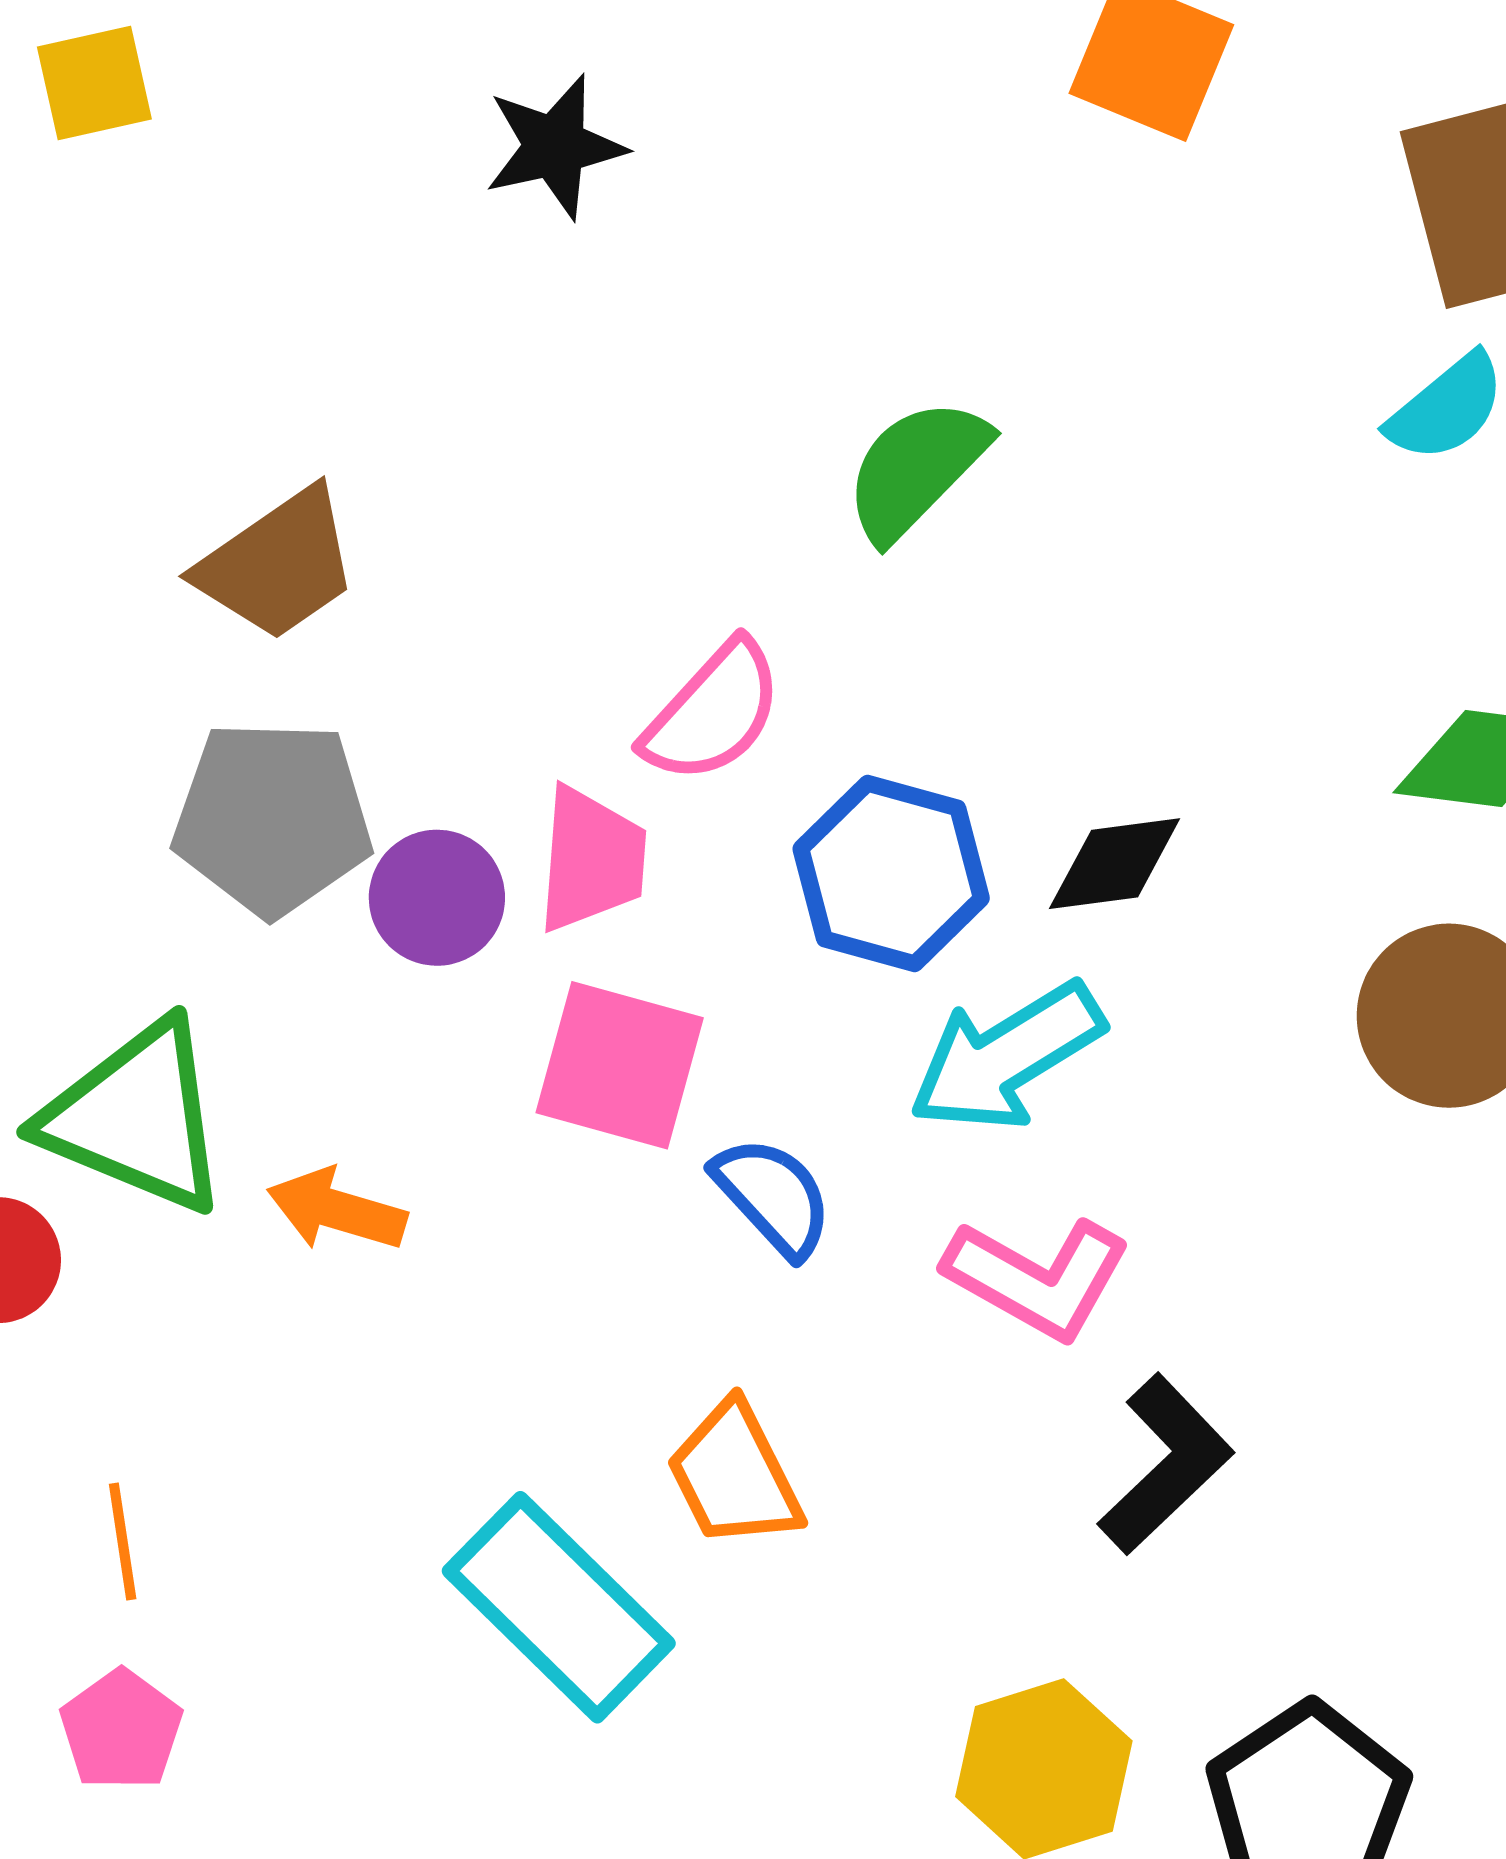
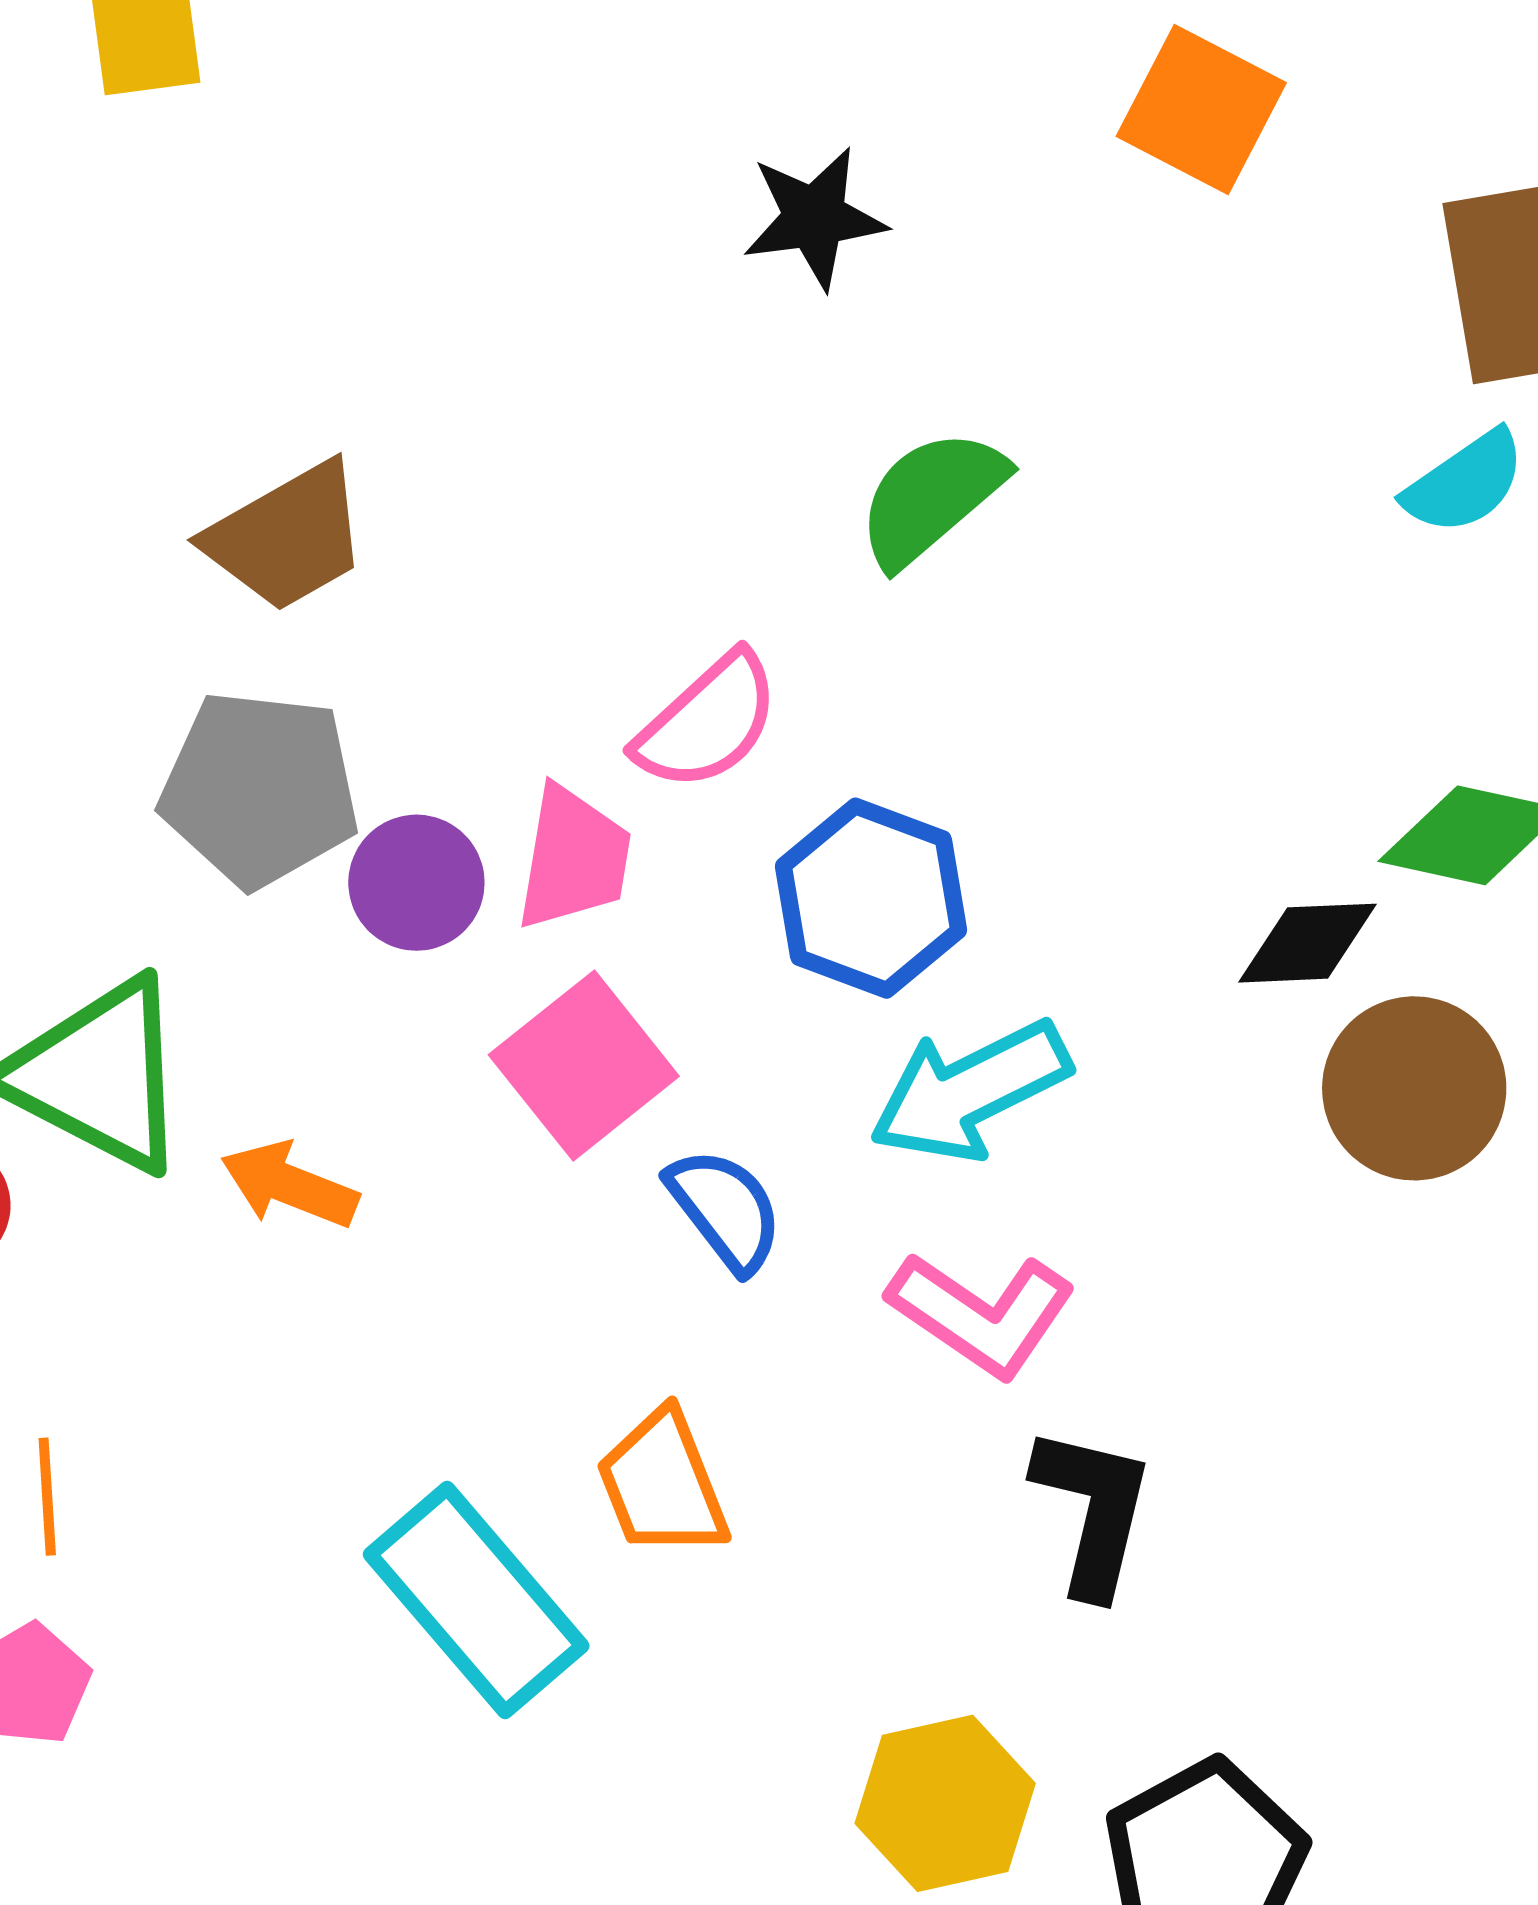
black star: (555, 147) -> (814, 218), moved
black diamond: (1115, 864) -> (1308, 943), moved
pink square: (620, 1065) -> (584, 1065), turned 31
black L-shape: (1166, 1464) -> (1093, 1511), turned -38

